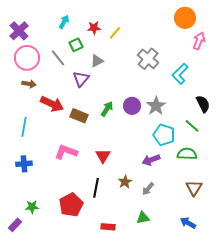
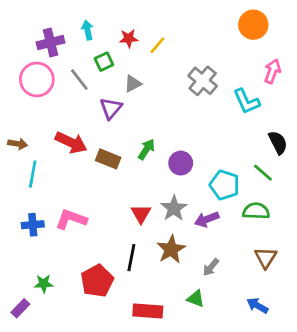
cyan arrow: (64, 22) -> (88, 30), turned -40
purple cross: (19, 31) -> (51, 42), moved, turned 30
pink arrow: (199, 41) -> (272, 71), moved
cyan L-shape: (180, 74) -> (246, 101), turned -70
brown arrow: (29, 84) -> (18, 144), moved
purple circle: (132, 106) -> (181, 163), moved
gray star: (156, 106) -> (174, 208), moved
pink L-shape: (66, 152) -> (71, 219), moved
brown star: (125, 182) -> (171, 249), size x1.5
gray arrow: (148, 189) -> (211, 267), moved
green triangle: (143, 218) -> (196, 299), turned 32
red rectangle: (108, 227) -> (148, 311), size x1.5

